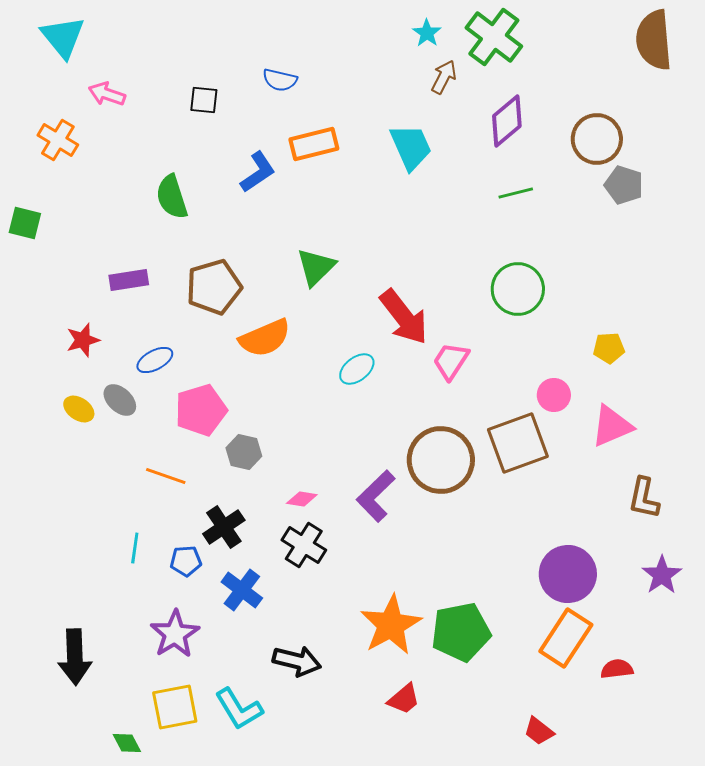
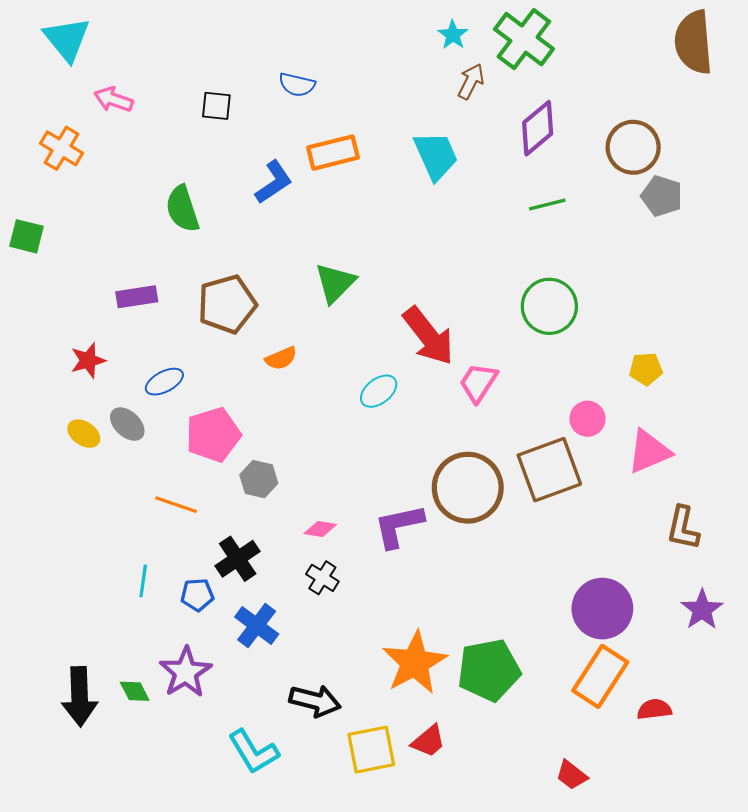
orange semicircle: (265, 338) -> (281, 358), size x0.6
purple L-shape: (376, 496) -> (399, 526), turned 32
black cross: (304, 545) -> (322, 578), size x0.7
yellow square: (175, 707) -> (371, 750), moved
green diamond: (127, 743) -> (135, 691), moved

